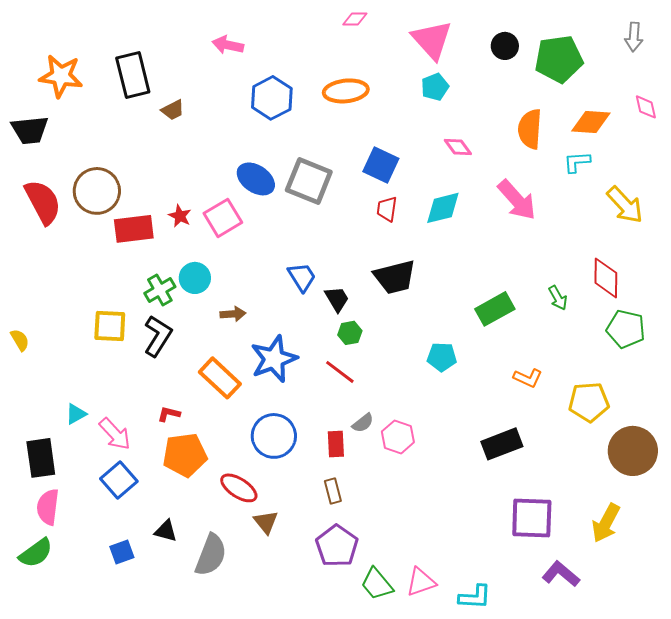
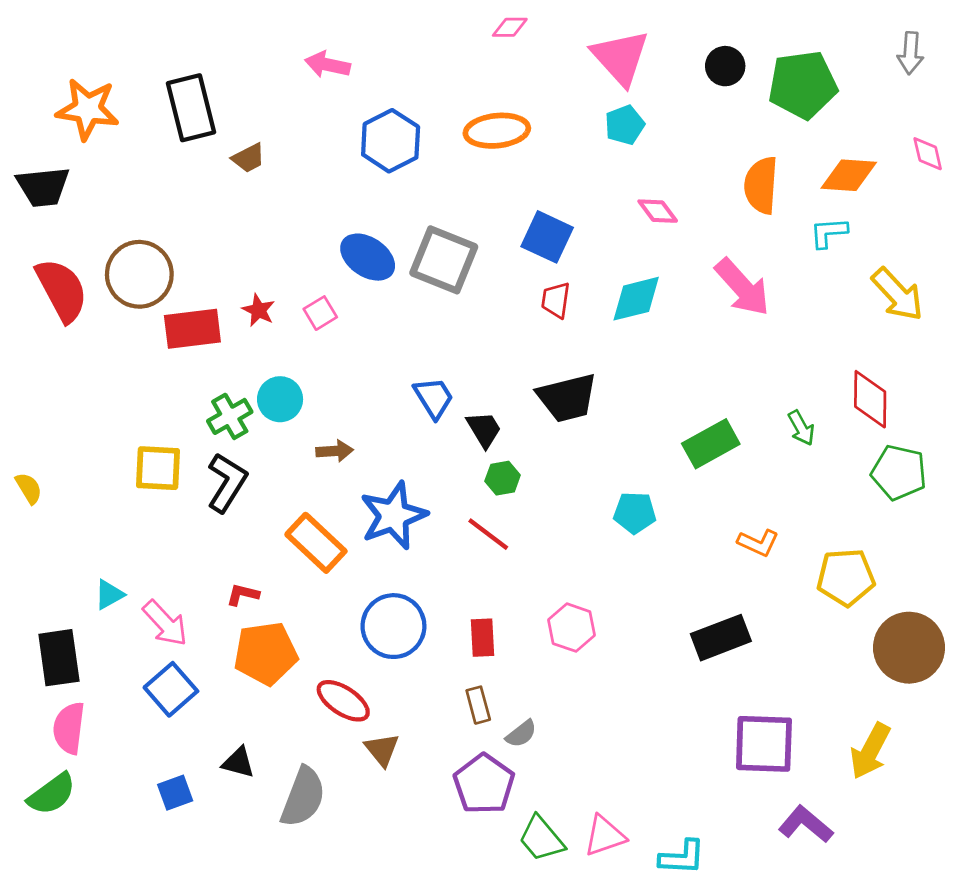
pink square: (223, 218) -> (320, 313), size x0.6
gray semicircle: (363, 423) -> (521, 734), moved

